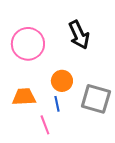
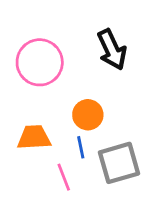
gray square: (96, 99) -> (119, 163), moved, turned -32

